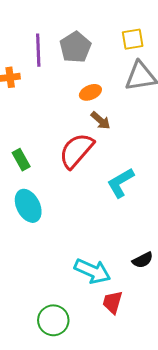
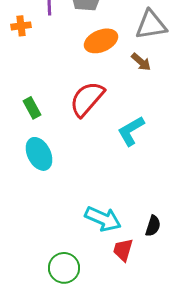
orange ellipse: (90, 92) -> (101, 41), size x1.5
brown arrow: (100, 120) -> (141, 62), moved
black semicircle: (143, 260) -> (153, 226), moved, turned -45

